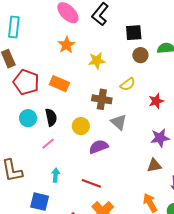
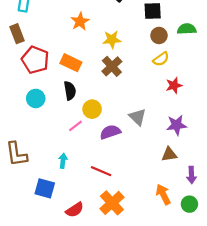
yellow semicircle: (128, 84) -> (161, 59), moved
brown cross: (102, 99) -> (112, 66), moved, turned 36
black semicircle: (51, 117) -> (70, 91), moved
gray triangle: (119, 122) -> (138, 117), moved
pink line: (48, 144) -> (76, 126), moved

